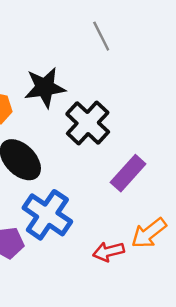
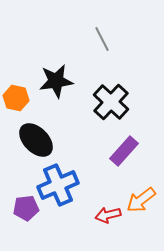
black cross: (88, 123) -> (111, 102), moved
blue cross: (47, 215) -> (58, 185), turned 33

